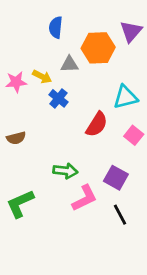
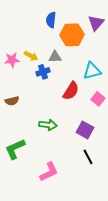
blue semicircle: (56, 27) -> (51, 20), moved
gray triangle: (69, 64) -> (55, 57), moved
blue cross: (58, 98) -> (43, 72), turned 32
pink L-shape: (84, 198) -> (49, 172), moved

